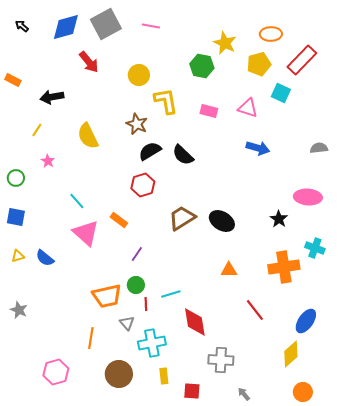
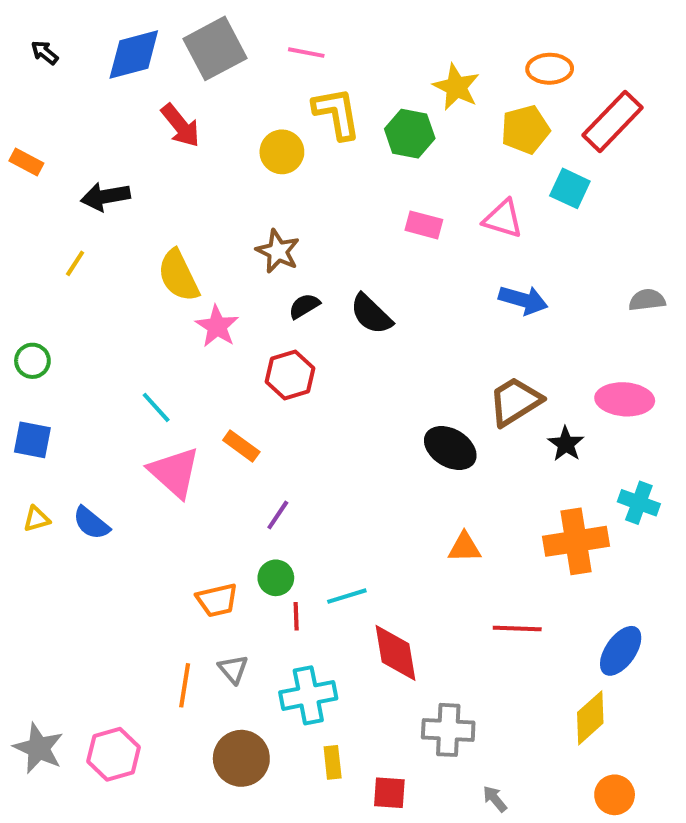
yellow L-shape: (166, 101) -> (337, 113), moved
black semicircle: (150, 151) -> (304, 306), size x0.7
pink star: (48, 161) -> (217, 326), moved, size x1.5
brown trapezoid: (182, 218) -> (515, 401), moved
orange trapezoid: (107, 296) -> (217, 600), size x0.7
gray star: (19, 310) -> (39, 748), moved, size x1.4
red line: (255, 310) -> (517, 629), turned -50
gray triangle: (127, 323) -> (233, 669), moved

